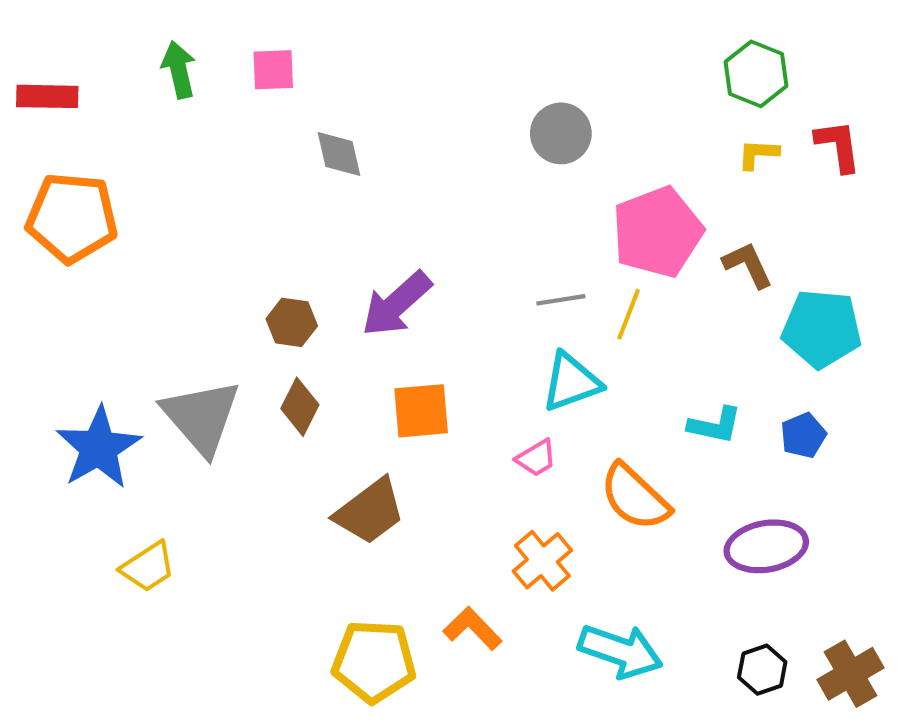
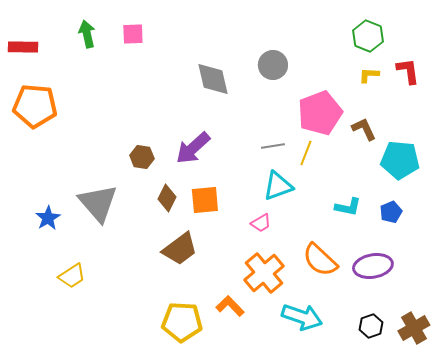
gray diamond: (339, 154) -> (213, 79), moved, size x1.4
brown diamond: (300, 407) -> (167, 198), moved
blue star: (99, 448) -> (48, 218), size x0.6
orange semicircle: (635, 497) -> (320, 260), moved
orange cross: (542, 561) -> (264, 273), size x1.4

